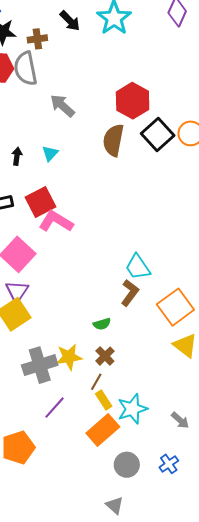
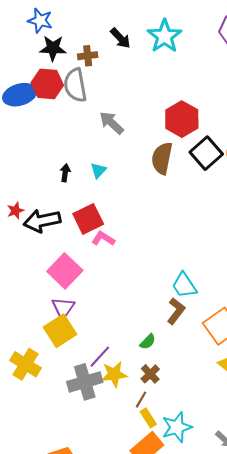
pink L-shape: (56, 222) -> (103, 239), size x0.7
green semicircle: (102, 324) -> (148, 342), turned -30
purple line: (54, 408) -> (100, 357), moved

